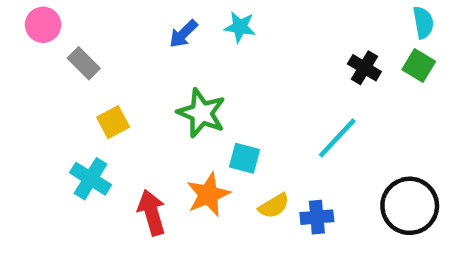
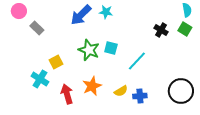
blue arrow: (183, 34) -> (81, 15), size x1.6
yellow square: (113, 122) -> (56, 62), moved
cyan line: (337, 138) -> (137, 61), moved
cyan square: (244, 158) -> (111, 48), moved

